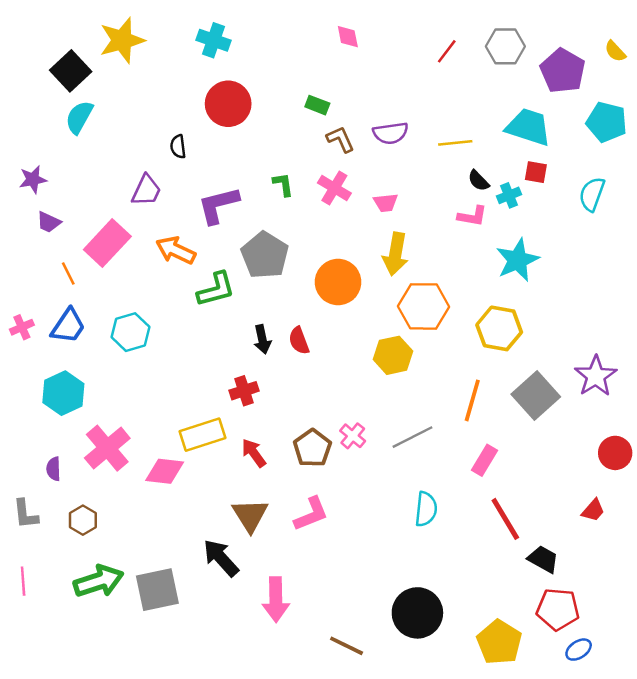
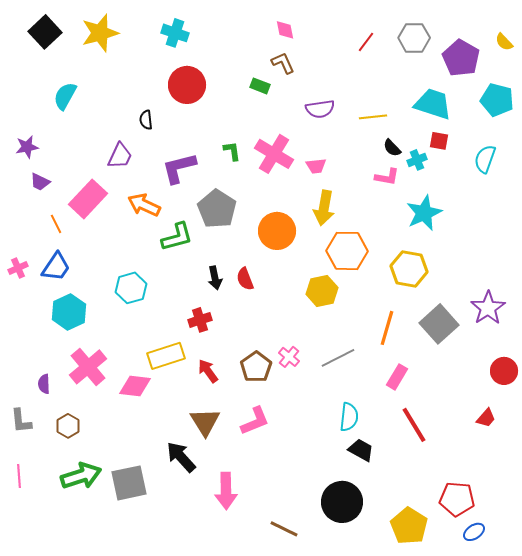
black square: (71, 71) -> (45, 32), moved
brown L-shape: (340, 139) -> (283, 63), moved
pink cross: (334, 188) -> (274, 154), size x1.4
cyan hexagon: (130, 332) -> (131, 288), moved
cyan hexagon: (63, 393) -> (69, 312), moved
black trapezoid: (543, 559) -> (361, 450), moved

